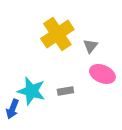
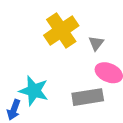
gray rectangle: (65, 91) -> (88, 97), moved, size x1.8

